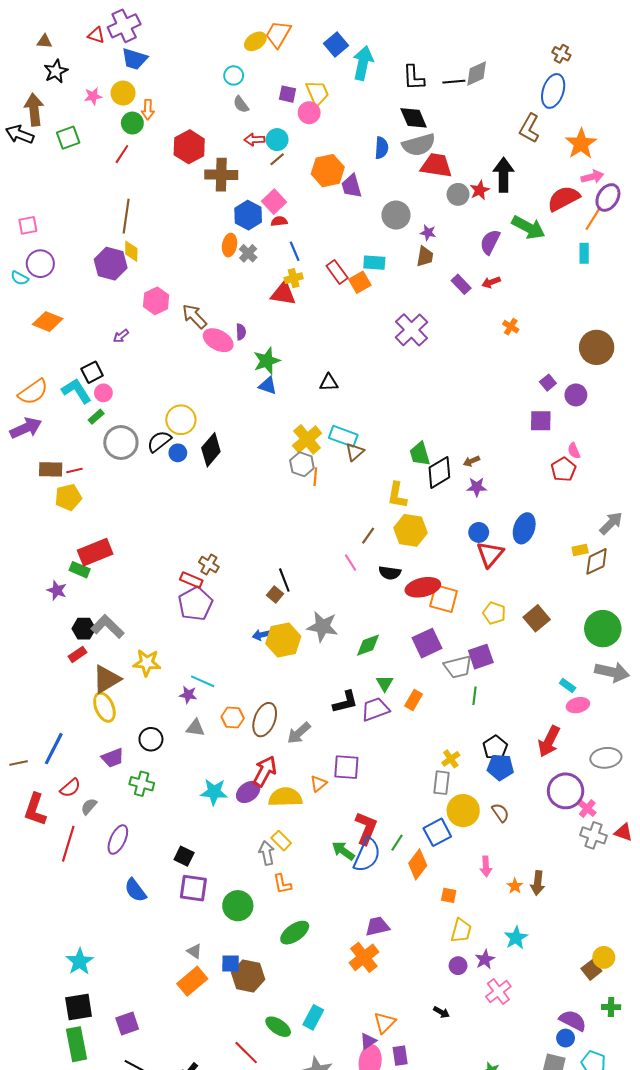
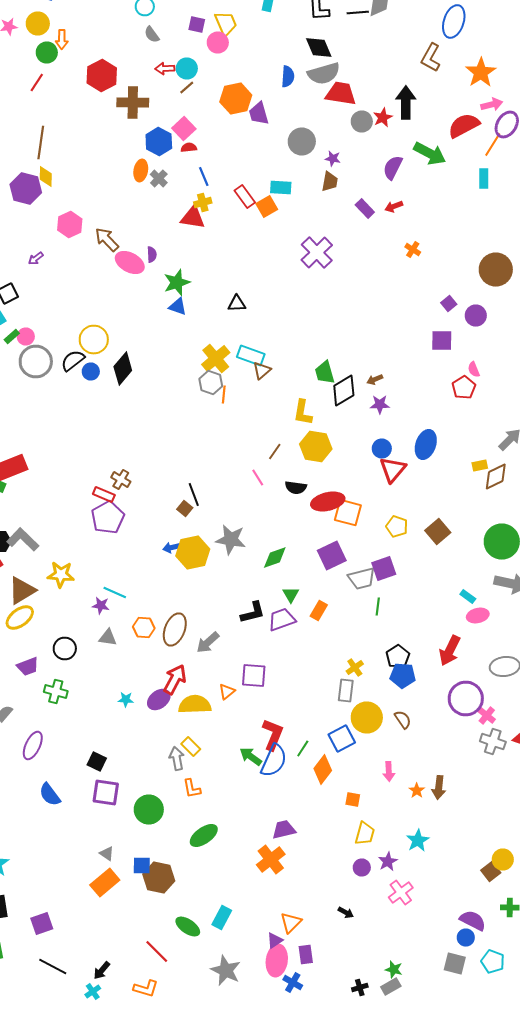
pink circle: (103, 393) -> (26, 336), moved
yellow ellipse: (104, 707) -> (20, 618), turned 76
cyan star: (214, 792) -> (126, 700), size x0.6

